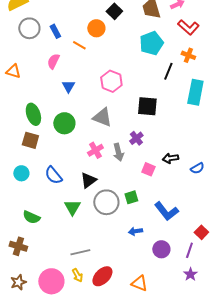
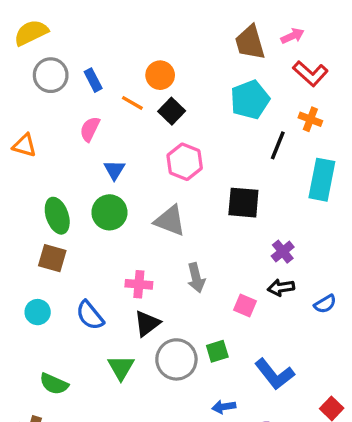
black square: (114, 11) -> (172, 111), moved
green circle: (64, 123) -> (109, 212), moved
purple cross: (136, 138) -> (283, 252), moved
pink cross: (95, 150) -> (139, 284), moved, turned 35

